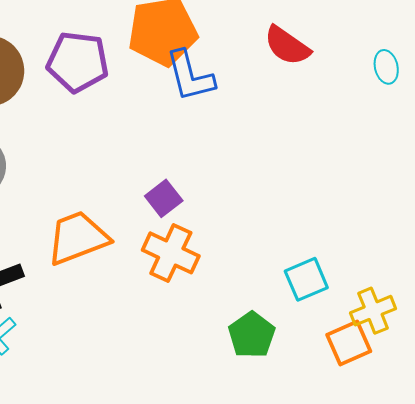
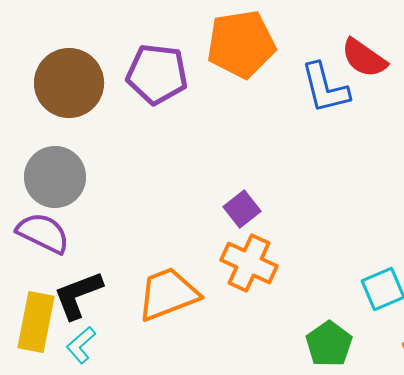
blue L-shape: (190, 76) -> (325, 88), moved
orange trapezoid: (78, 238) -> (168, 294), moved

